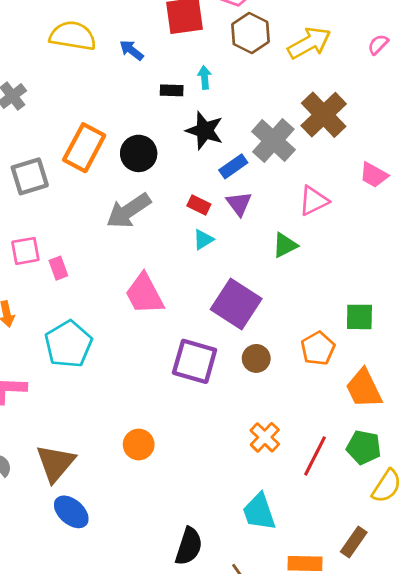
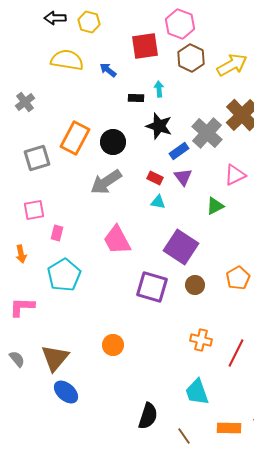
cyan triangle: (203, 239) -> (158, 202), turned 42
pink rectangle: (58, 268) -> (57, 233), moved, turned 35
orange cross: (265, 437) -> (201, 340), turned -30

